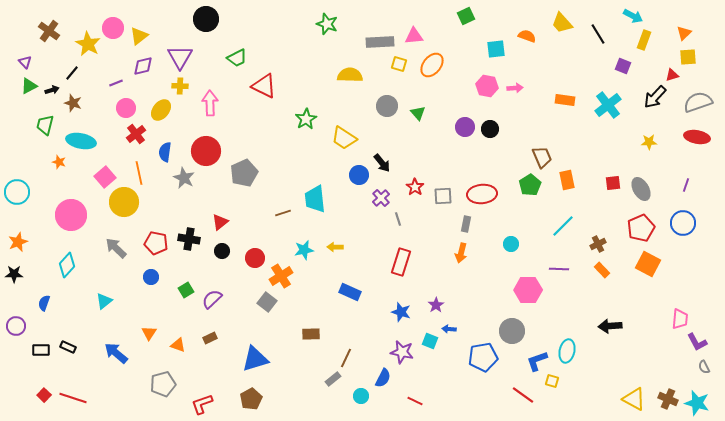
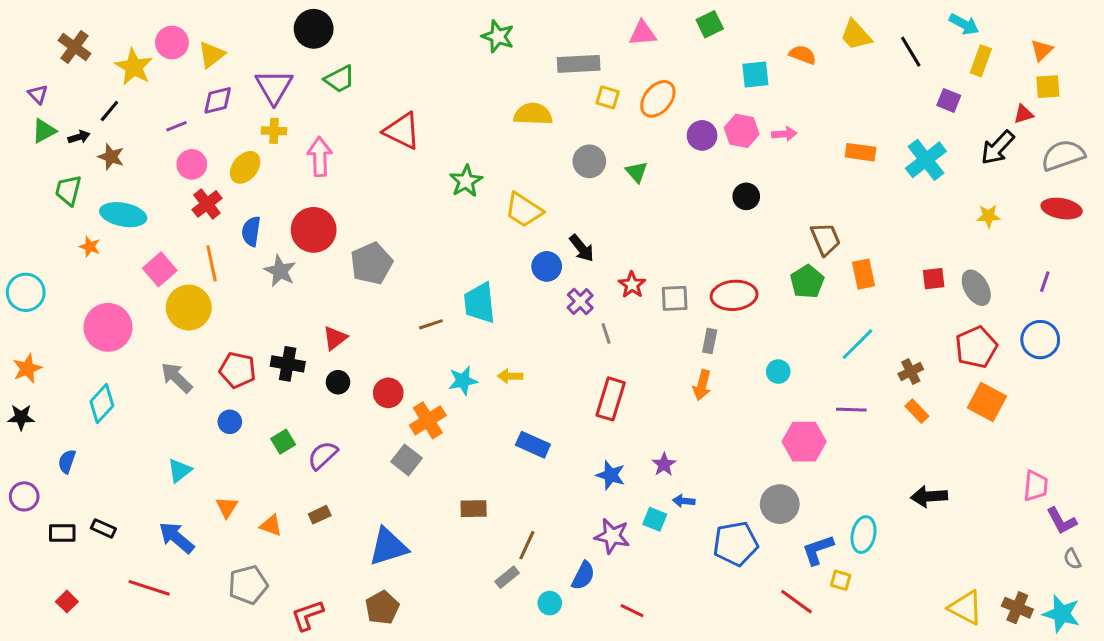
pink triangle: (414, 36) -> (643, 33), moved
green trapezoid: (237, 58) -> (339, 79), moved
purple circle: (465, 127) -> (702, 135), moved
cyan triangle: (104, 301) -> (180, 471), moved
red line: (73, 398) -> (149, 588), moved

